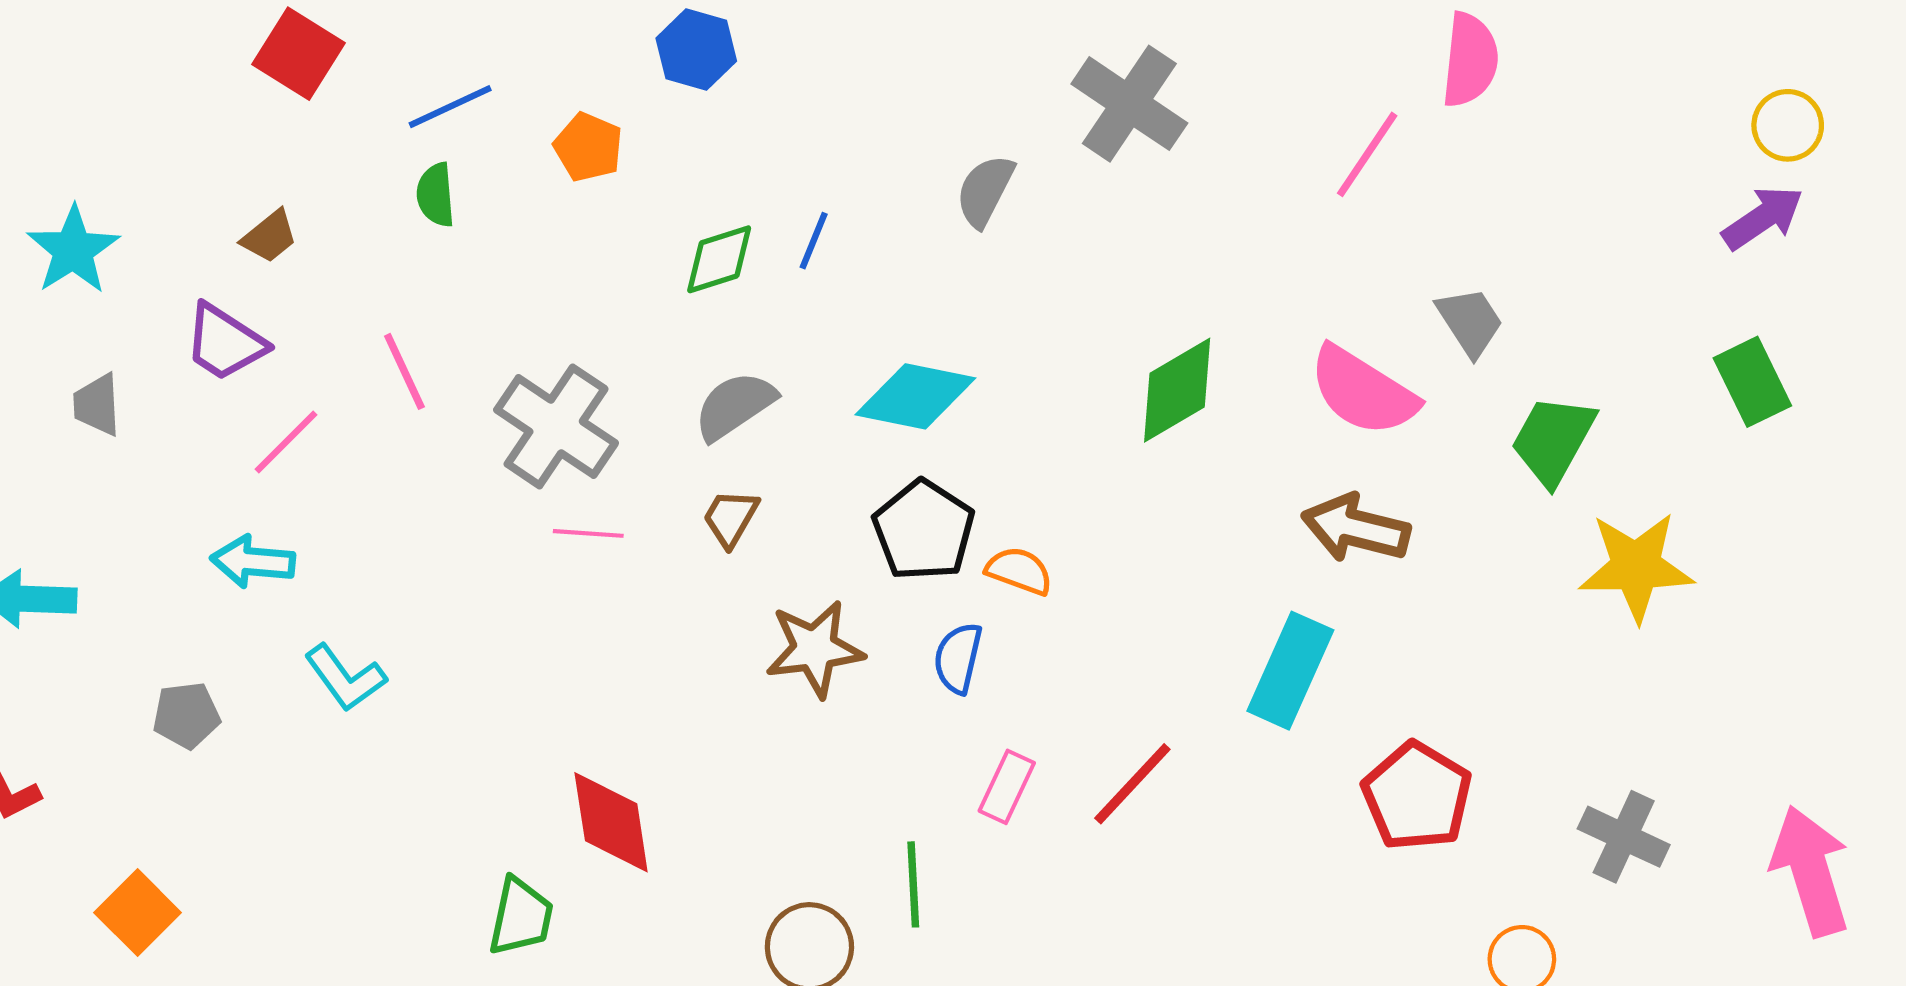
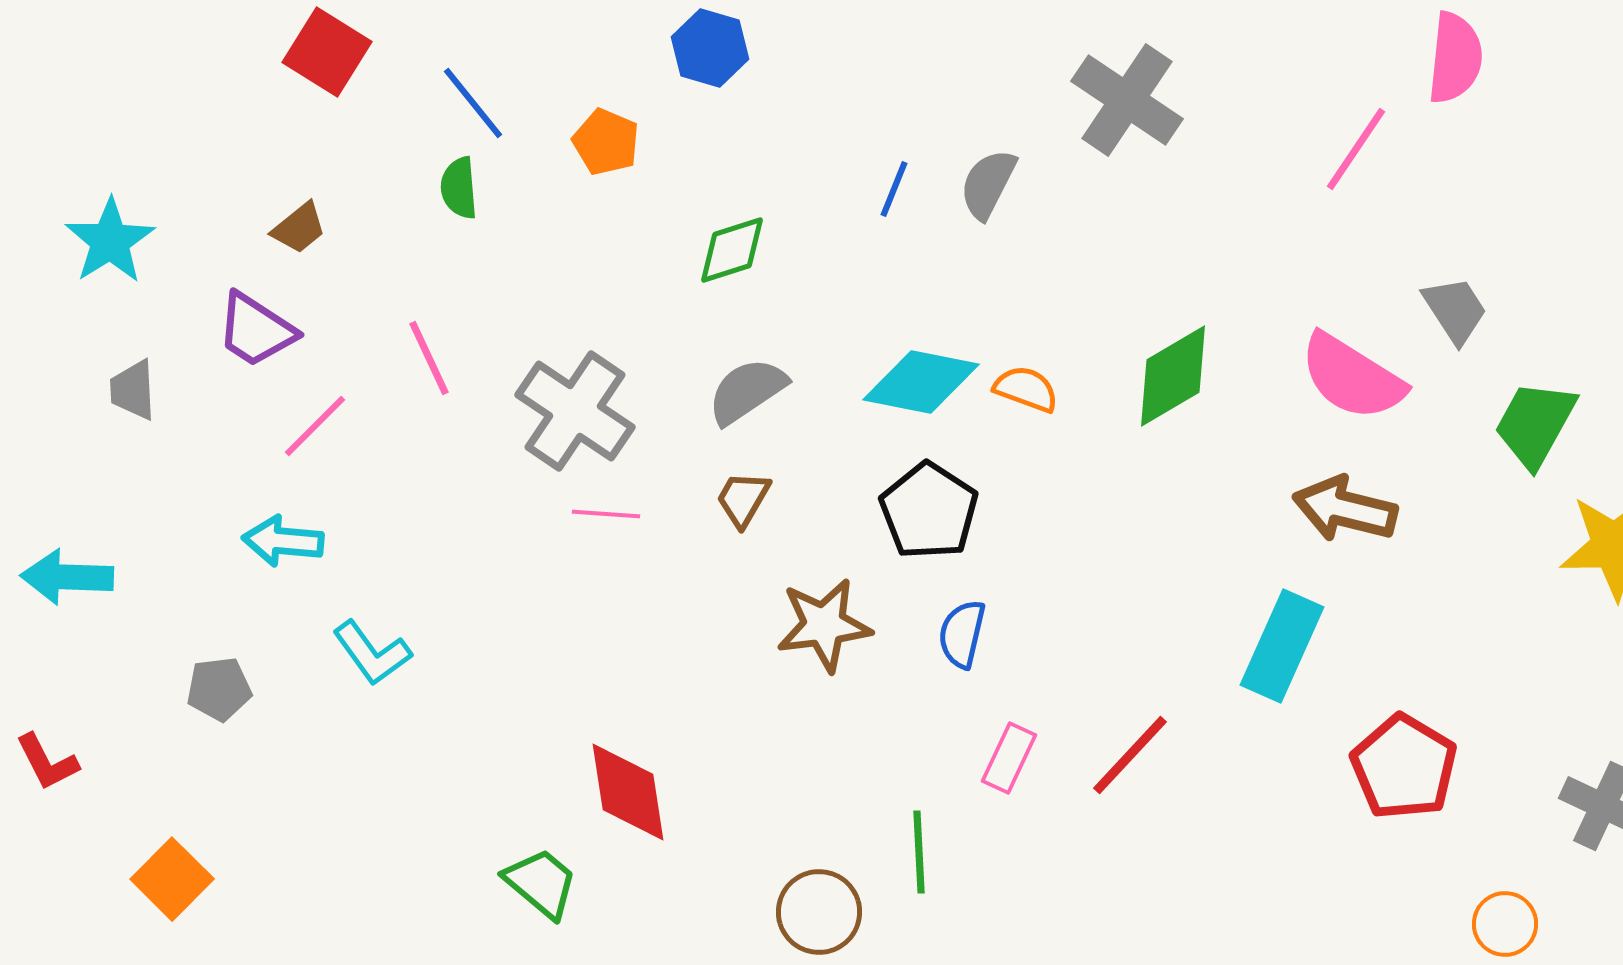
blue line: (450, 107) -> (473, 103), turned 76
blue line: (814, 241) -> (894, 189), moved
orange semicircle: (1019, 571) -> (1026, 389), moved
green trapezoid: (521, 917) -> (541, 883), turned -62

